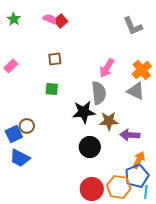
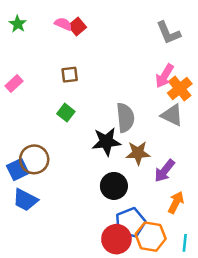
pink arrow: (107, 68) -> (165, 76), moved
green square: (52, 89) -> (66, 113), turned 32
brown circle: (27, 126) -> (34, 159), size x1.5
purple arrow: (130, 135) -> (165, 171), turned -54
blue pentagon: (137, 176) -> (130, 223), moved

